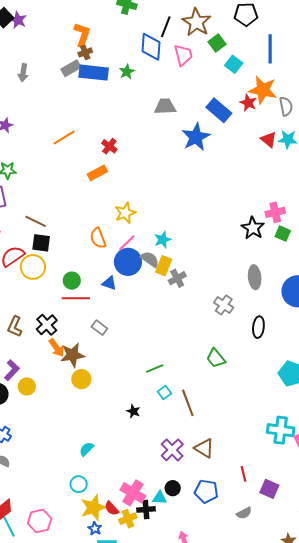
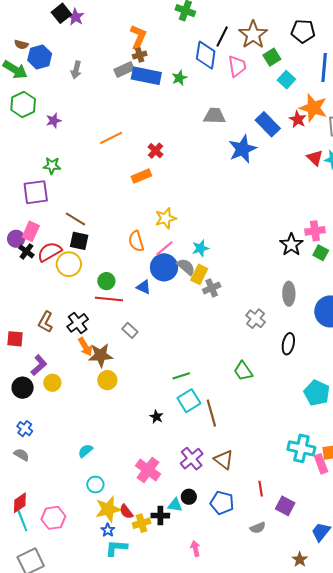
cyan square: (164, 392) -> (189, 401), size x1.6
cyan semicircle: (87, 449) -> (85, 451), moved
pink cross: (133, 493) -> (148, 470), moved

